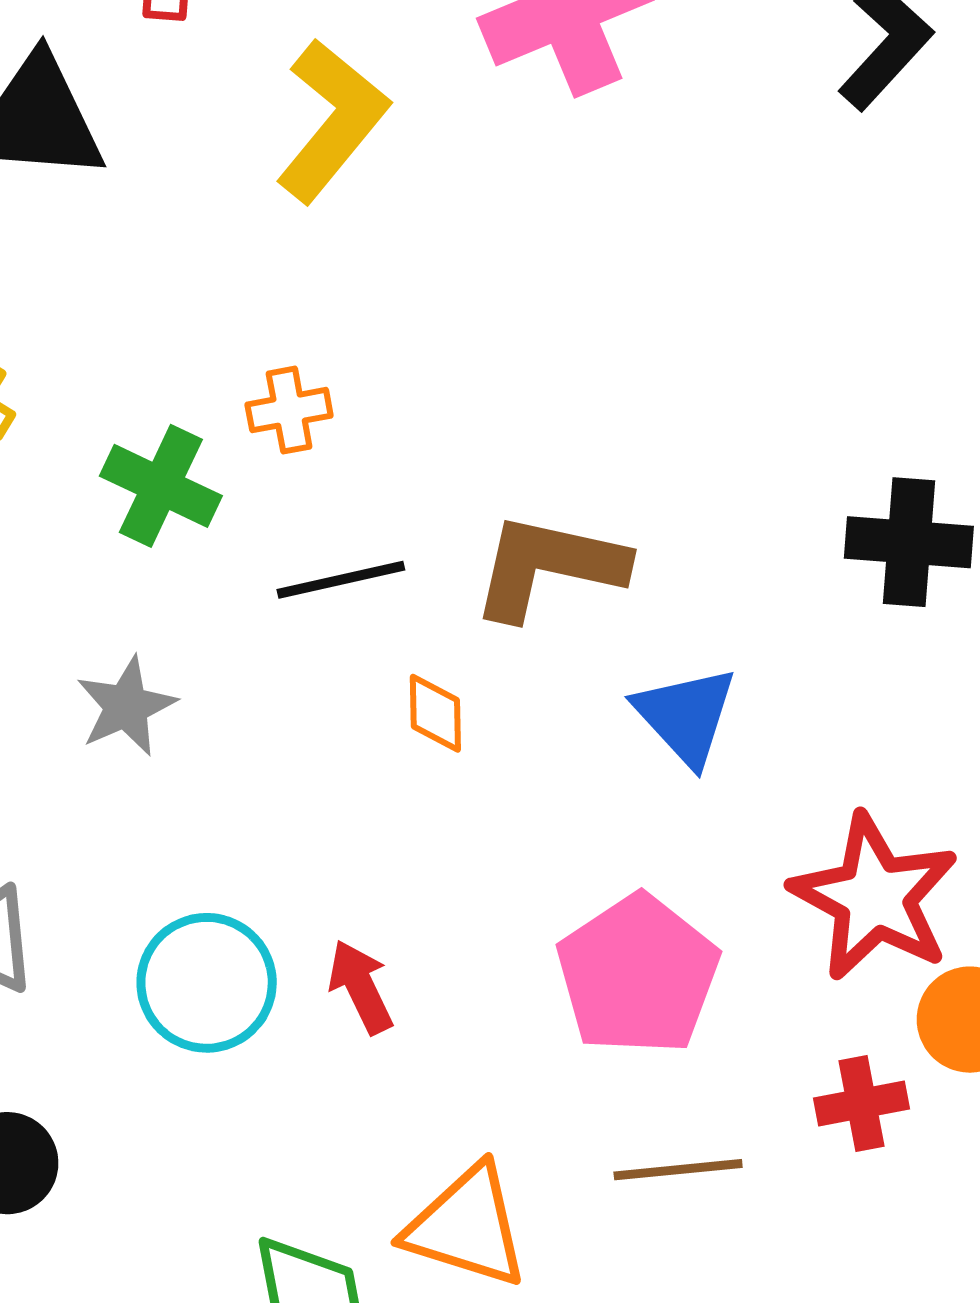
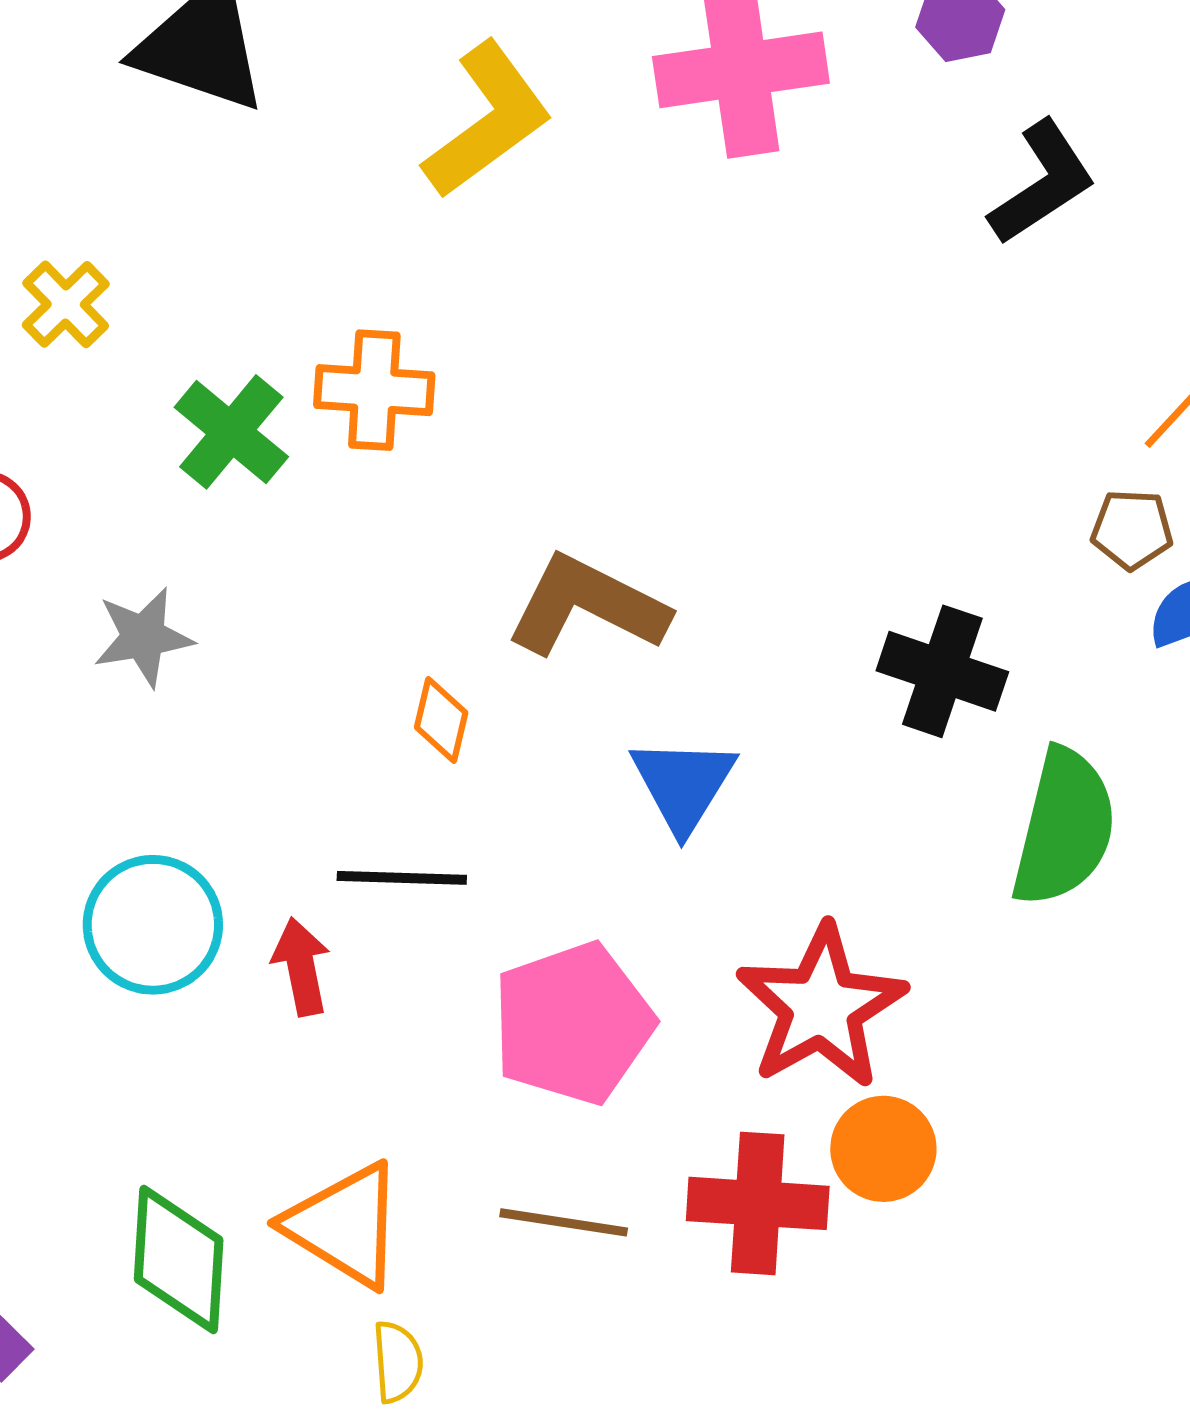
orange cross: (289, 410) -> (374, 390), size x1.4
black line: (341, 580) -> (402, 878), moved
red cross: (861, 1103) -> (758, 1203), size x1.5

